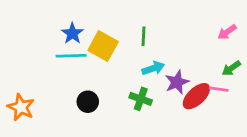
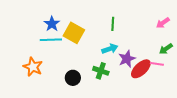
green line: (143, 36) -> (113, 24), moved
black circle: (88, 102) -> (73, 78), moved
orange star: (21, 107) -> (33, 67), moved

